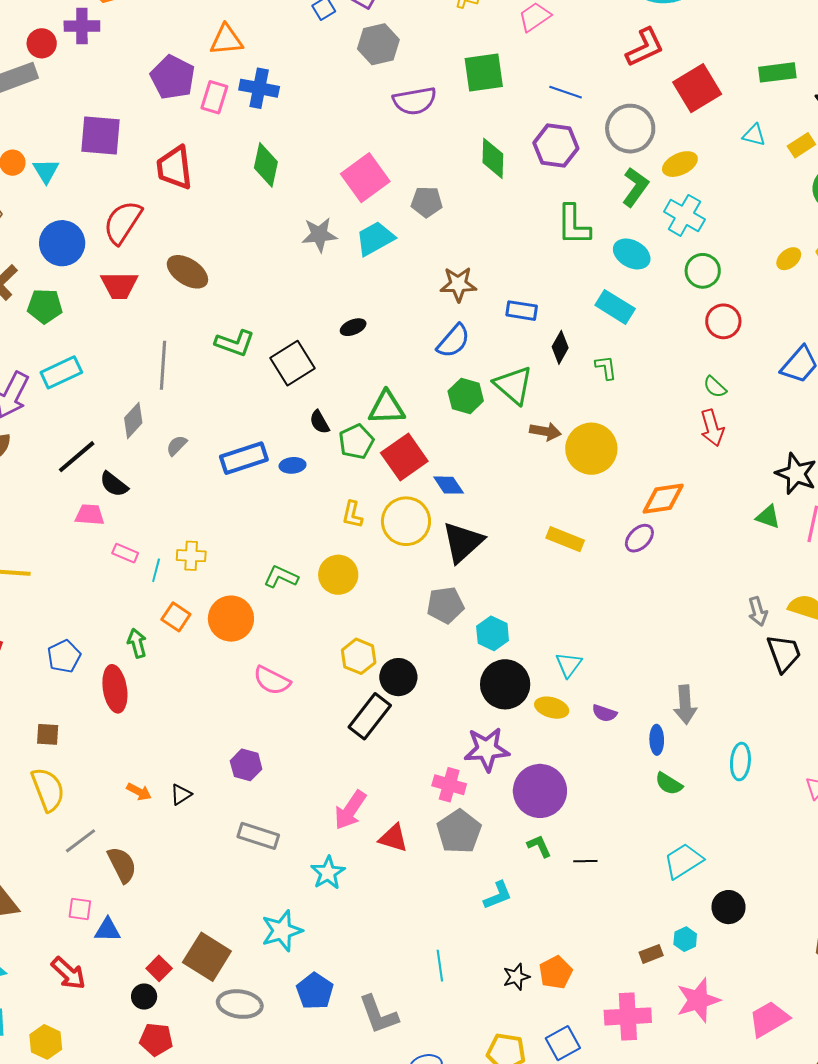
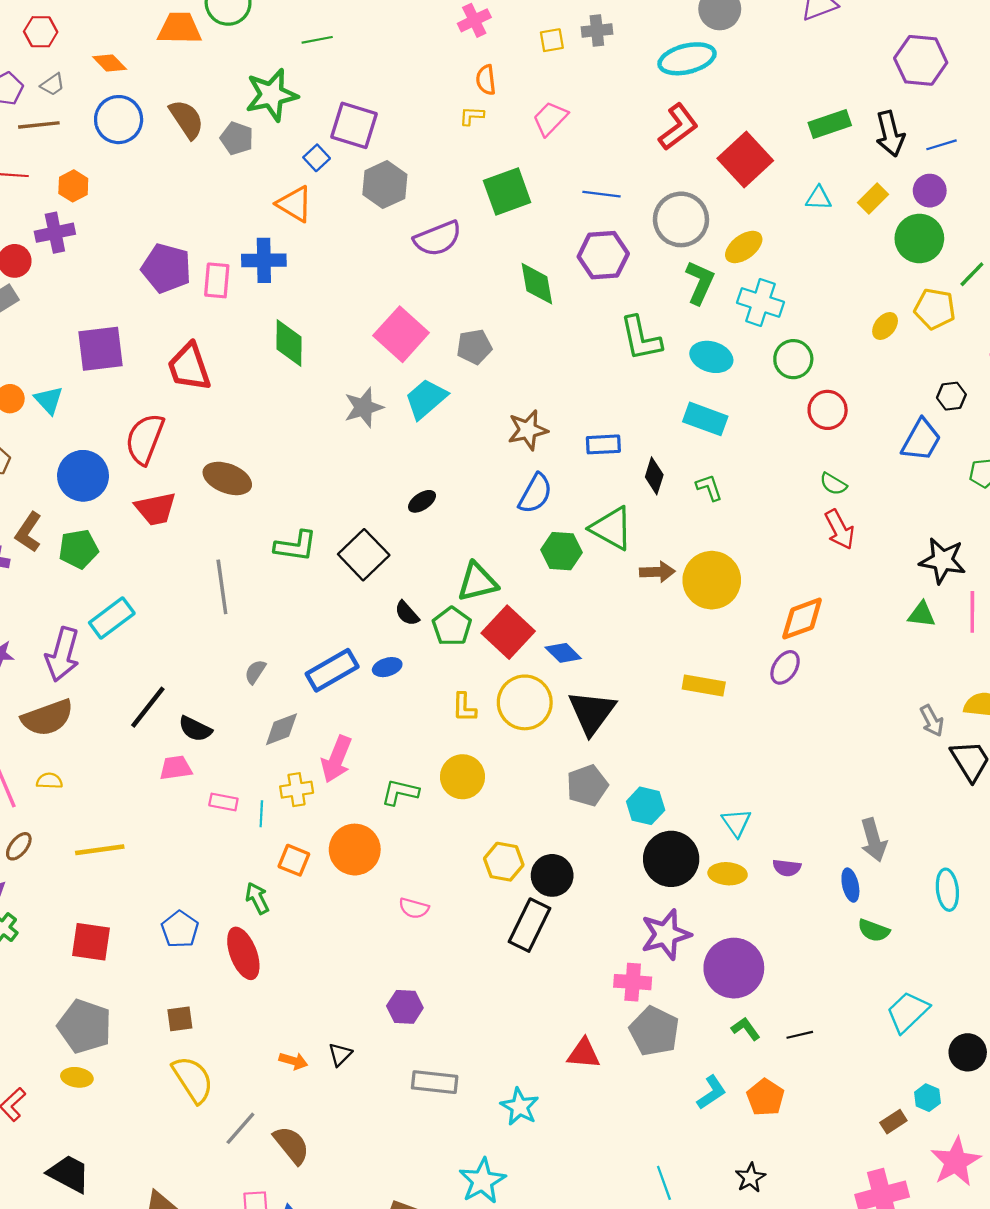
orange triangle: (226, 40) -> (295, 204), moved, turned 48
gray diamond: (133, 420) -> (281, 729), moved, turned 39
pink semicircle: (272, 680) -> (414, 908), size x0.7
pink arrow: (350, 810) -> (337, 759), moved
orange pentagon: (556, 972) -> (765, 1097), moved

